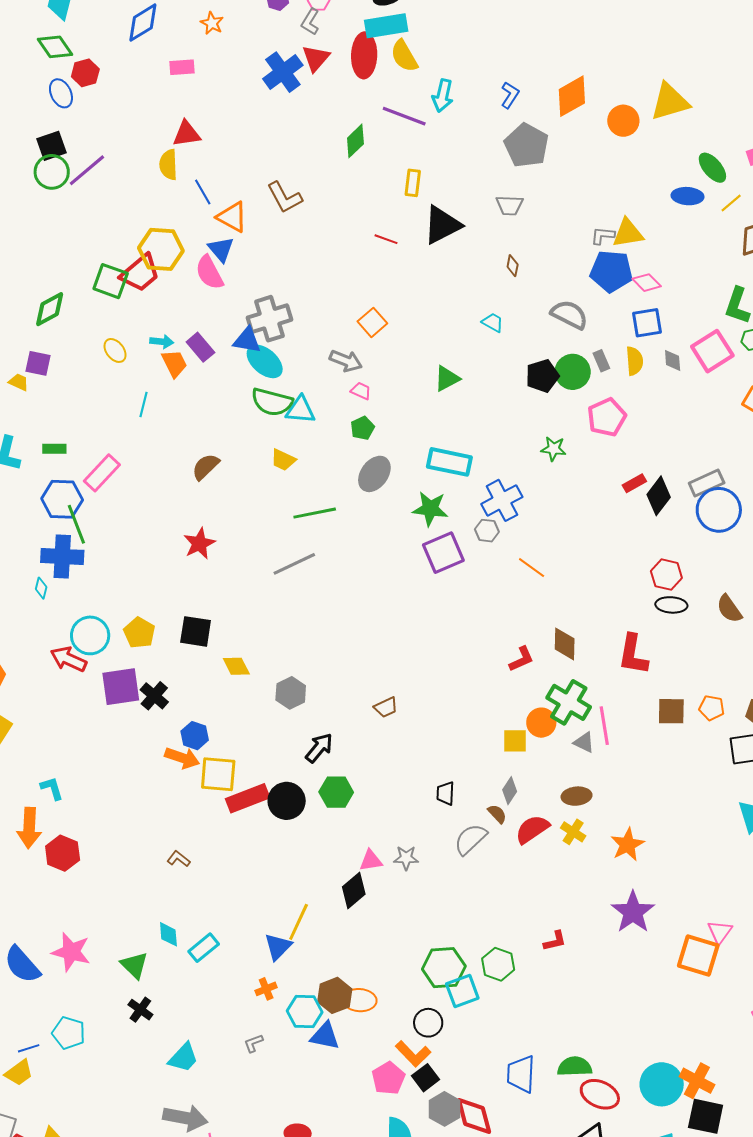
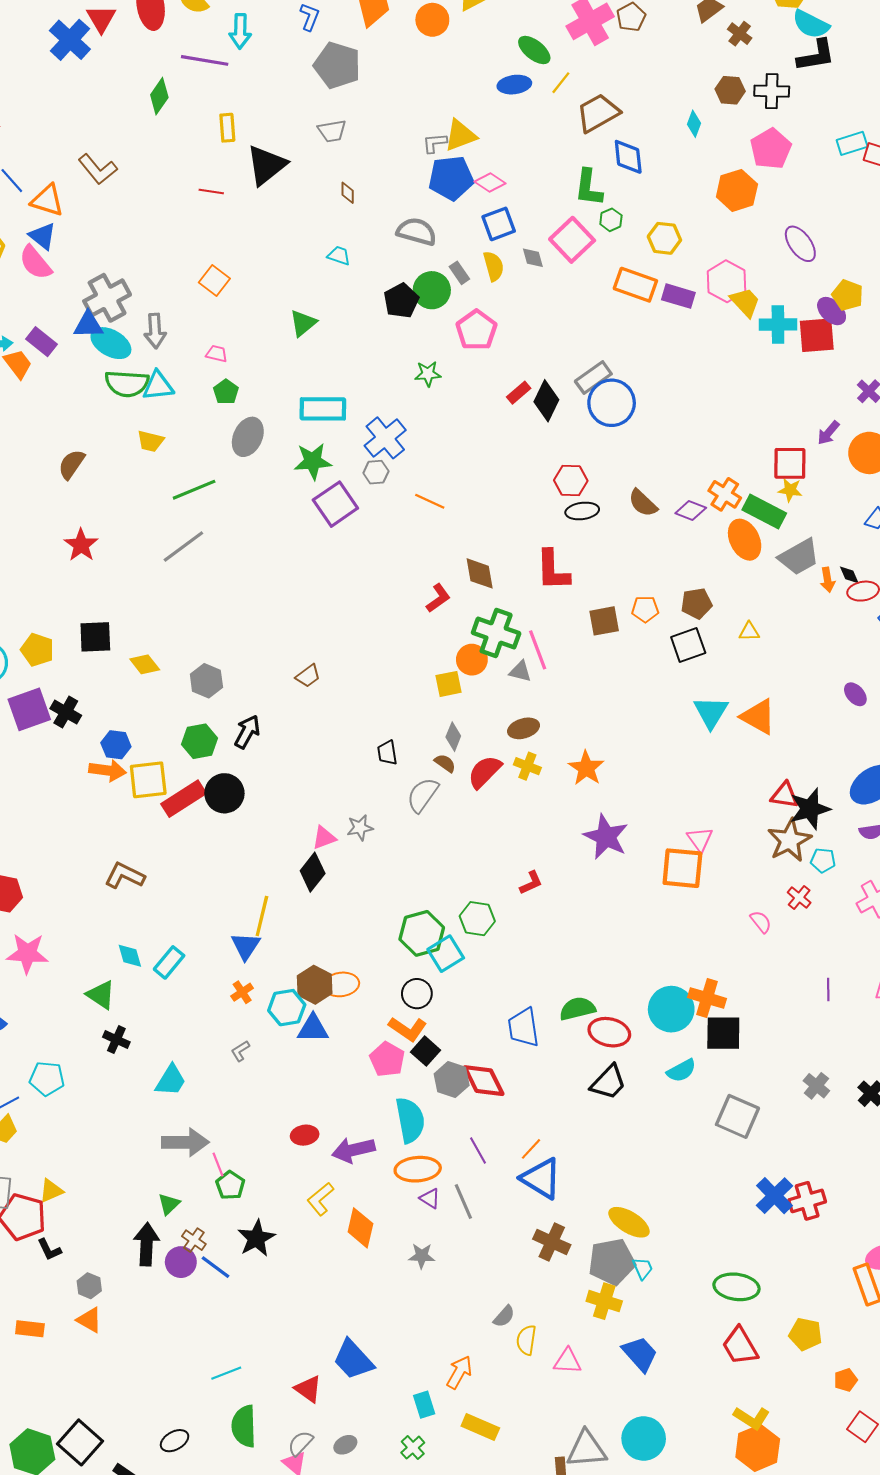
gray arrow: (346, 361) -> (155, 331), moved, turned 76
green hexagon: (336, 792) -> (200, 741), moved
brown L-shape: (178, 859) -> (125, 876), size x1.6
pink star: (71, 952) -> (27, 953), moved

